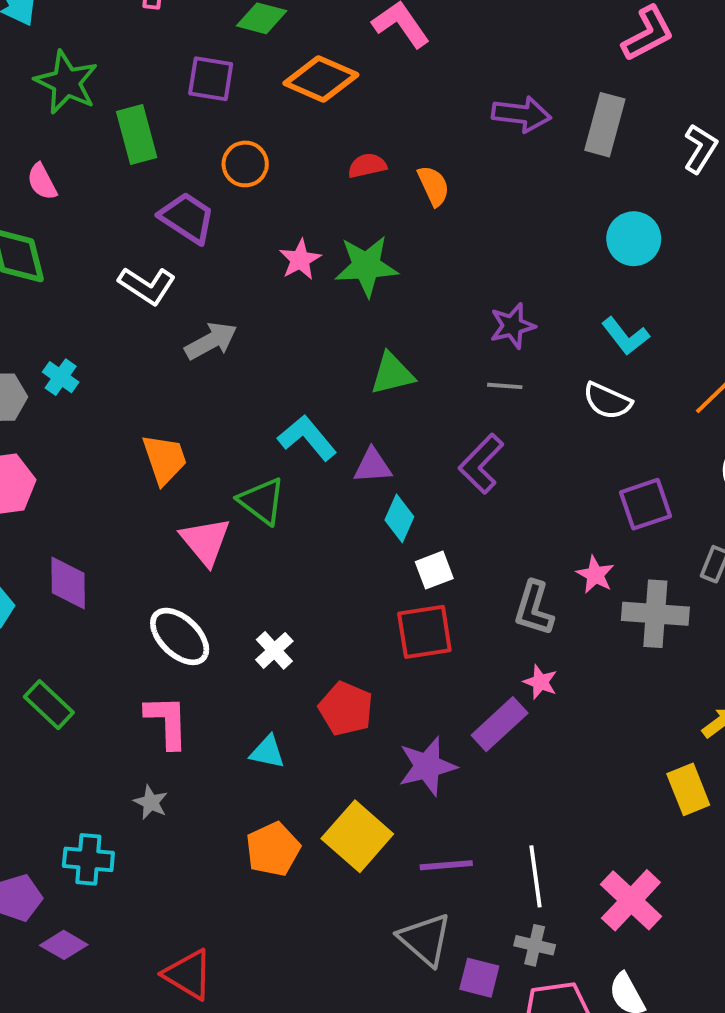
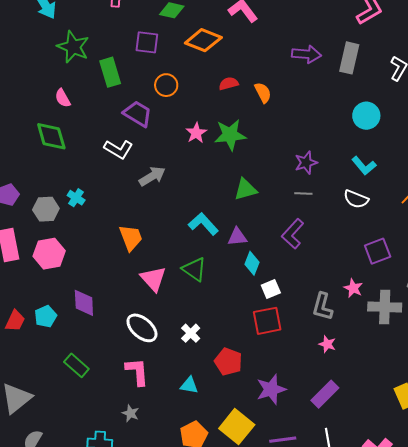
green triangle: (262, 501) -> (194, 269), moved
purple rectangle: (500, 724) -> (325, 394), moved

